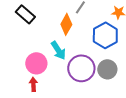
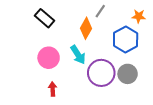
pink circle: (36, 63) -> (49, 58), moved

